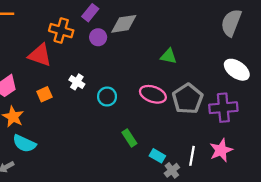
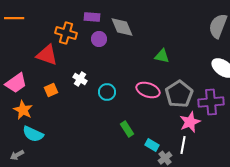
purple rectangle: (90, 13) -> (92, 17), turned 56
gray diamond: (124, 24) -> (122, 27), turned 75
pink star: (221, 150) -> (190, 122), moved

